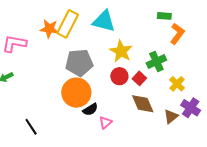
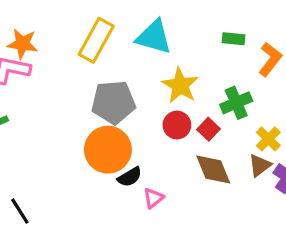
green rectangle: (164, 16) -> (233, 39), moved
orange star: (49, 29) -> (23, 44), moved
brown triangle: (171, 117) -> (260, 165), moved
black line: (31, 127) -> (20, 211), moved

